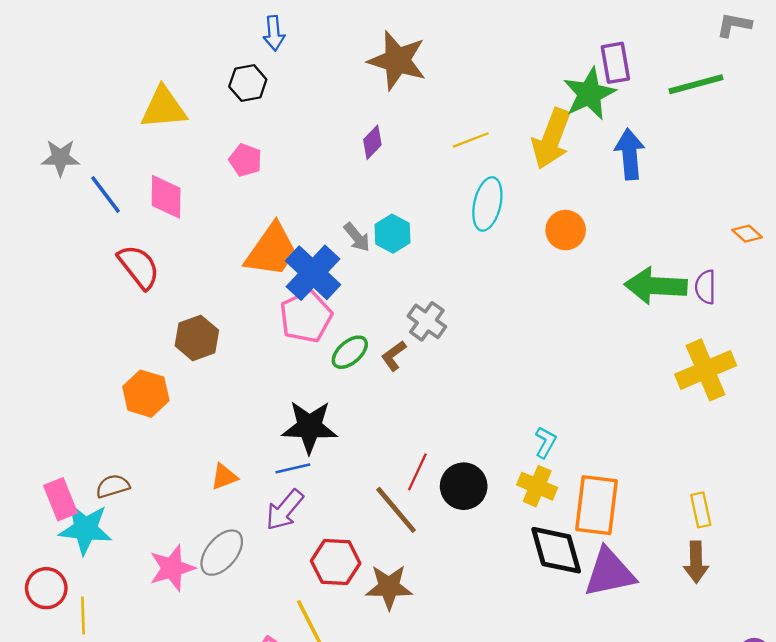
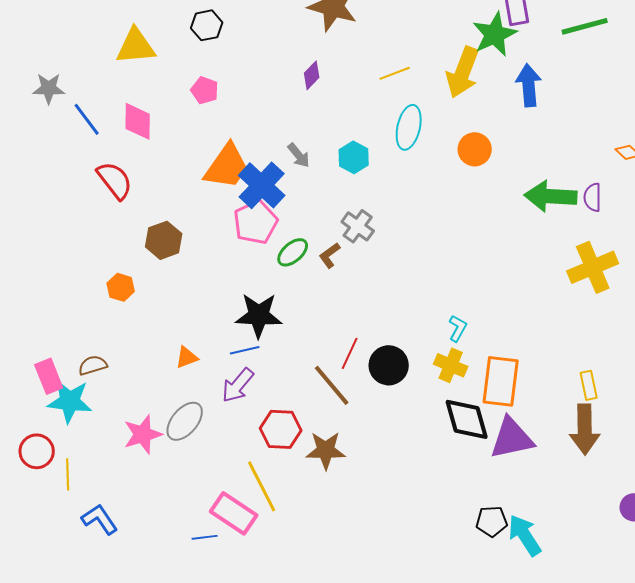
cyan hexagon: (392, 234) -> (354, 157), moved
orange hexagon: (146, 394) -> (121, 287), size x0.7
brown arrow: (696, 562) -> (585, 429), size x1.4

